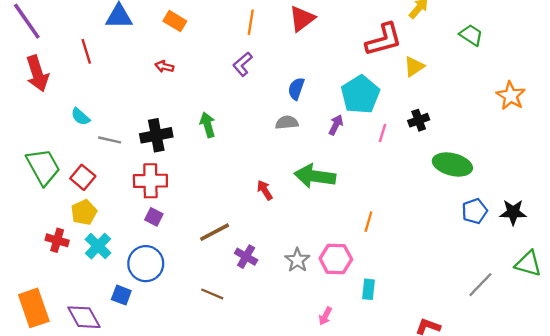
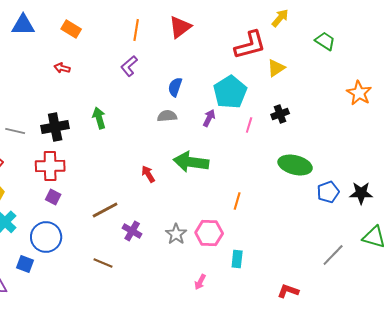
green ellipse: (452, 164) -> (295, 165), moved

